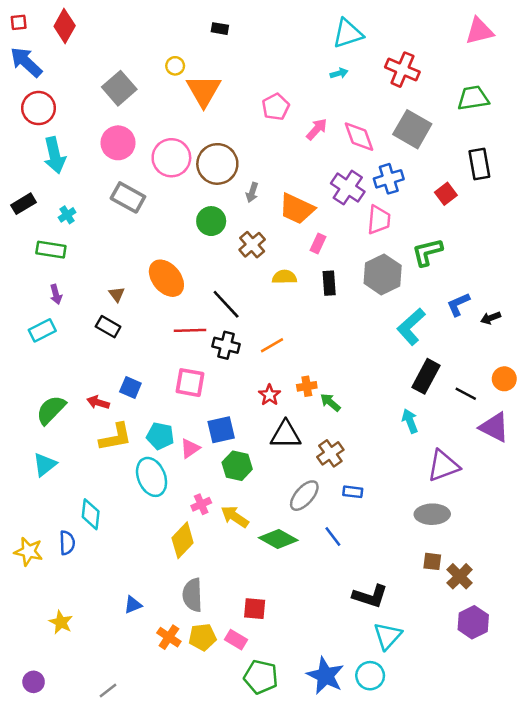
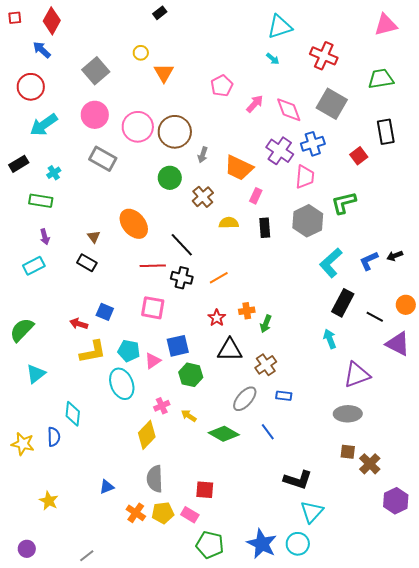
black rectangle: (220, 29) -> (160, 13), moved, turned -48
blue arrow: (26, 62) -> (42, 50), moved, size x0.7
cyan arrow: (339, 73) -> (273, 59), turned 56
orange triangle: (204, 91) -> (164, 73), size x0.7
cyan arrow: (55, 155) -> (44, 125), turned 68
blue L-shape: (458, 304) -> (369, 261), moved
green arrow: (330, 402) -> (266, 324), turned -108
green semicircle: (51, 410) -> (22, 330), moved
yellow arrow: (235, 517) -> (189, 416), size x0.7
purple hexagon: (473, 622) -> (396, 501), moved

